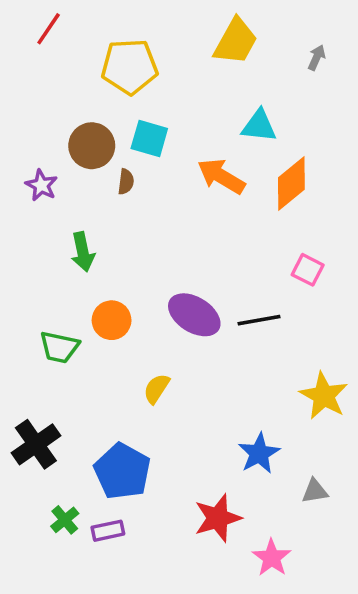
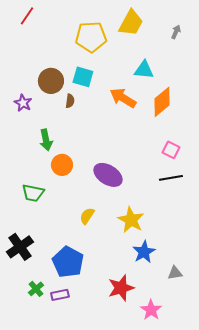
yellow pentagon: (130, 67) -> (91, 37), moved
orange circle: (112, 320) -> (62, 165), moved
black line: (259, 320) -> (171, 178), moved
yellow star: (324, 396) -> (131, 220), moved

